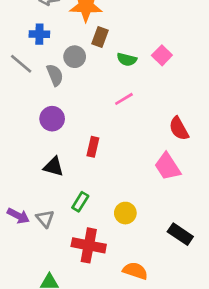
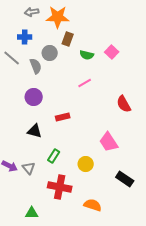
red rectangle: (93, 147) -> (63, 117), turned 64
pink trapezoid: (168, 167) -> (109, 142), moved

